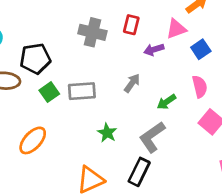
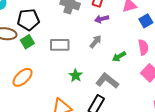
purple arrow: (154, 50) -> (102, 19), moved
green square: (49, 92) -> (27, 42), moved
gray L-shape: (152, 137) -> (107, 81), turned 70

